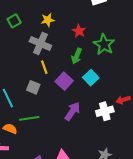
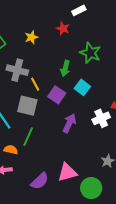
red star: (79, 31) -> (63, 28), moved
gray cross: (40, 43) -> (17, 70), moved
gray square: (33, 87) -> (27, 106), size x1.5
green line: (29, 118) -> (28, 137), turned -48

